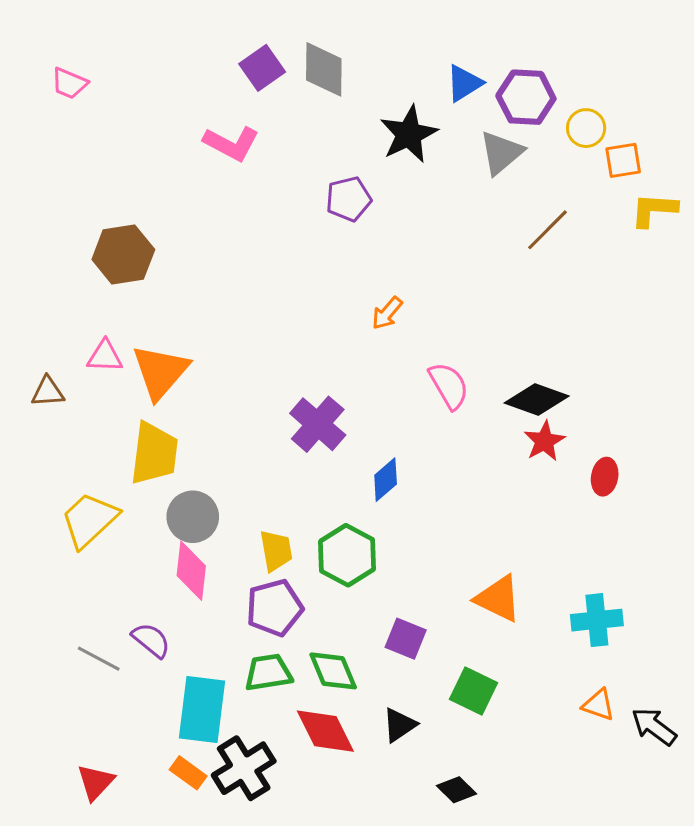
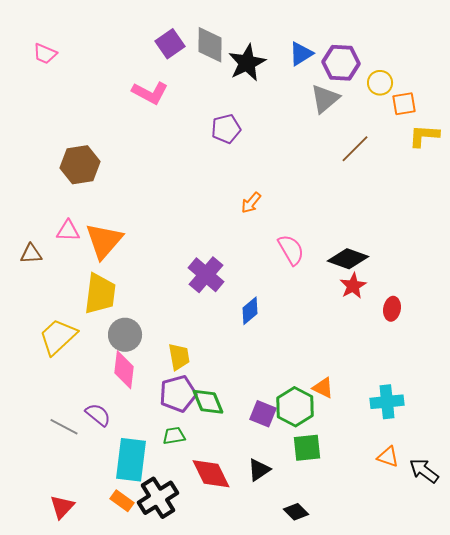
black star: (409, 134) -> (247, 63), moved
green hexagon: (347, 555) -> (295, 407), moved
orange triangle: (498, 598) -> (323, 388), size x0.7
green diamond: (333, 671) -> (208, 402), moved
green trapezoid: (268, 673) -> (174, 436), size x0.7
green square: (473, 691) -> (307, 448), turned -32

